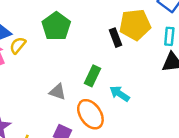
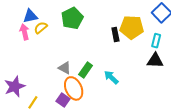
green rectangle: (92, 76) -> (86, 70), moved
orange ellipse: (90, 114) -> (74, 88), moved

